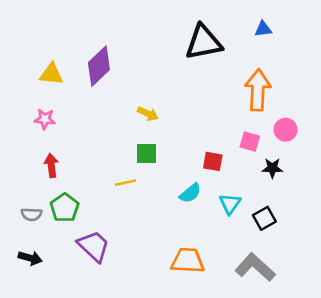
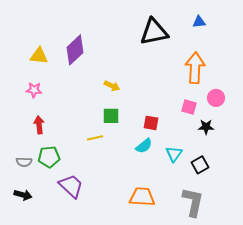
red square: (213, 161) -> (151, 123), moved
green pentagon: (65, 208) -> (49, 157), turned 30
gray L-shape: (255, 267) -> (193, 202), turned 60

